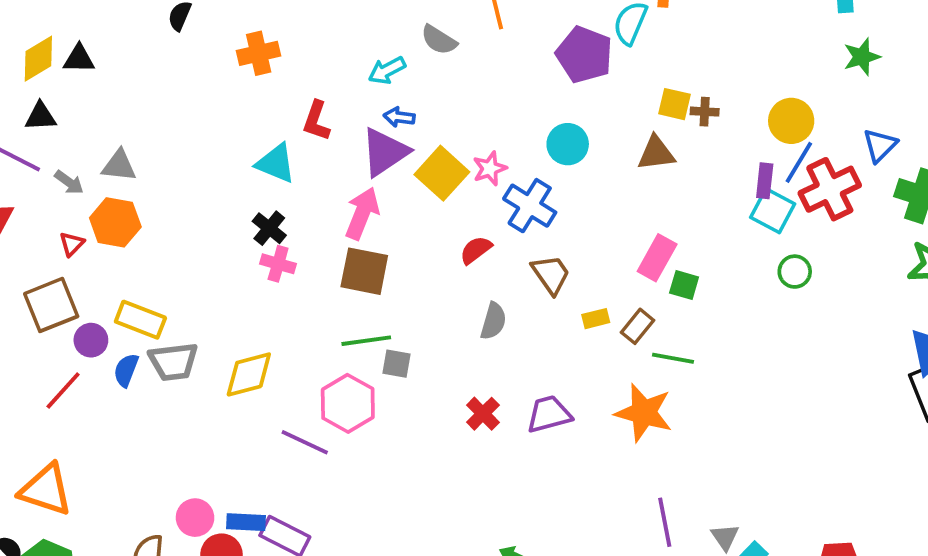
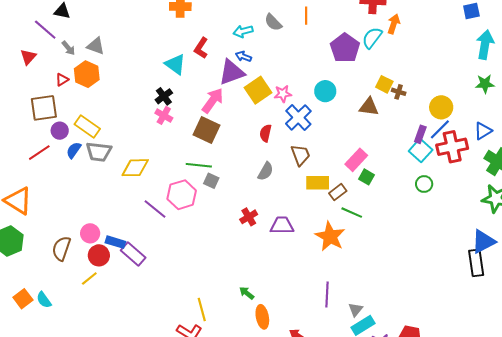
red semicircle: (476, 250) -> (266, 133), turned -54
yellow rectangle: (596, 319) -> (318, 183), size x1.6

